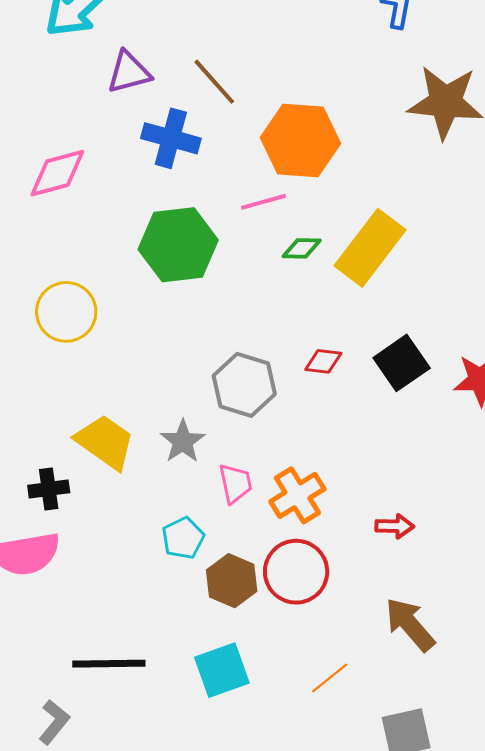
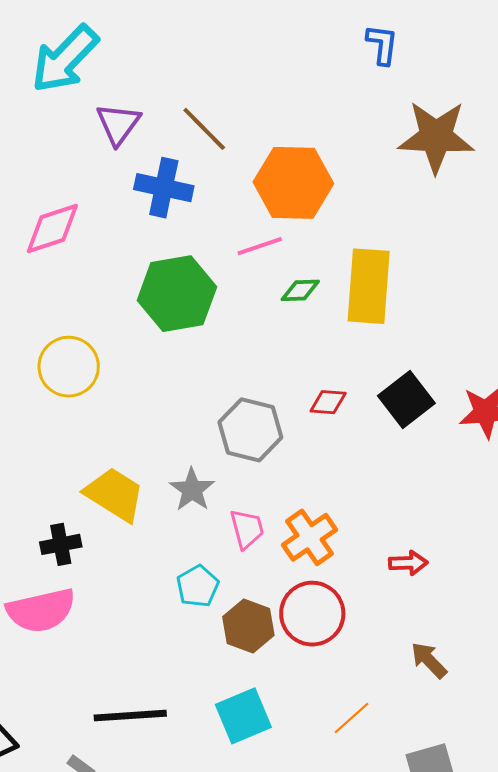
purple triangle: (129, 72) -> (118, 124), turned -36
yellow rectangle: (370, 248) -> (369, 286), turned -30
brown arrow: (410, 624) -> (429, 660), size x0.7

